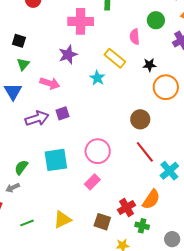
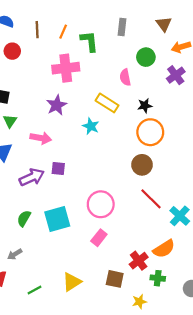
orange circle: (166, 87) -> (150, 132), moved
purple square: (62, 113) -> (58, 168), turned 32
green semicircle: (21, 167) -> (24, 218), moved
orange semicircle: (151, 199) -> (164, 249), turned 30

